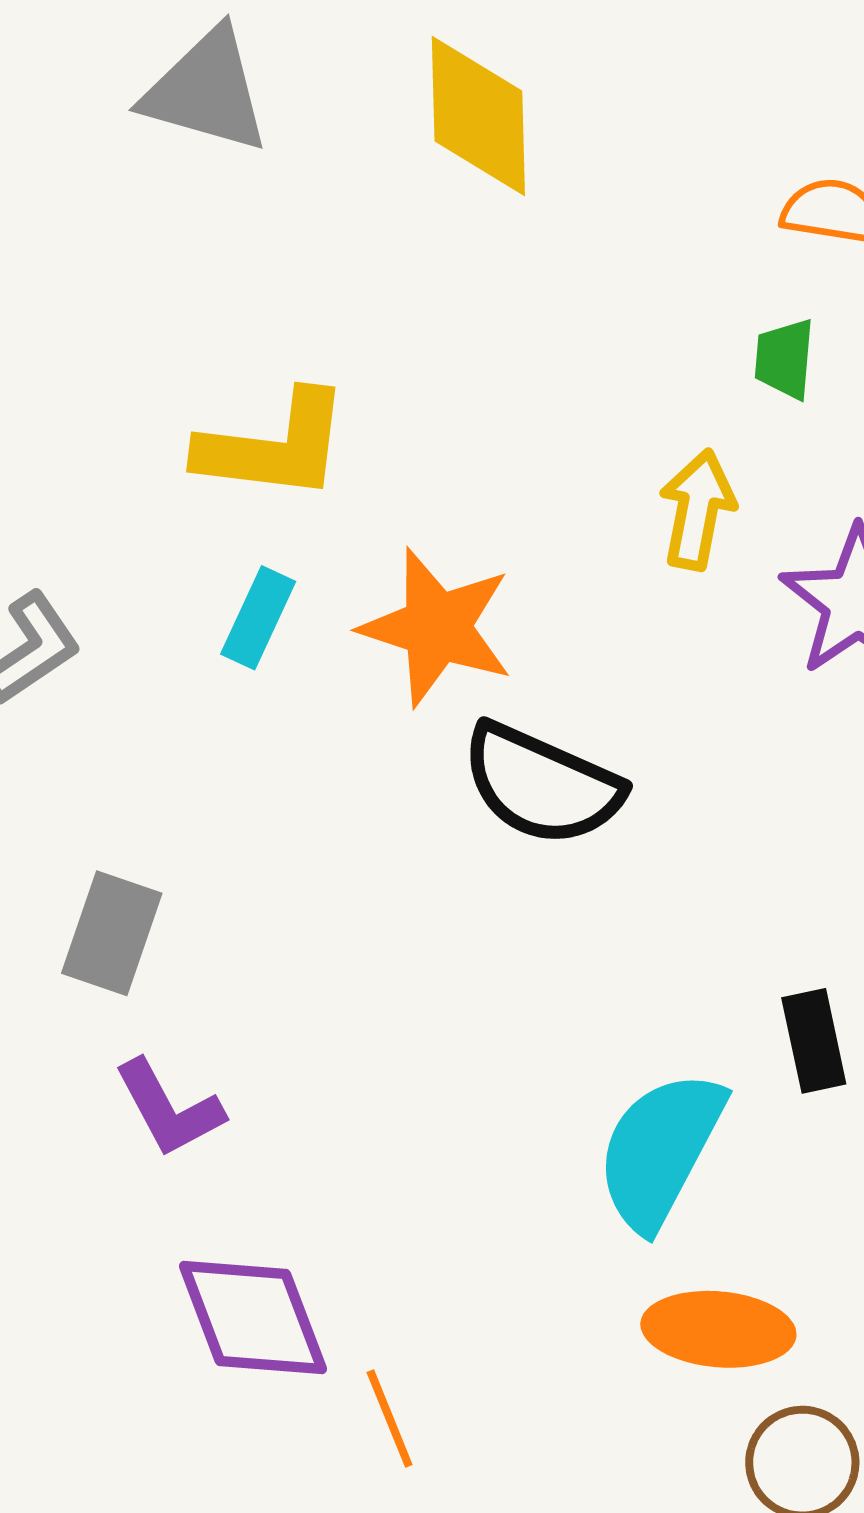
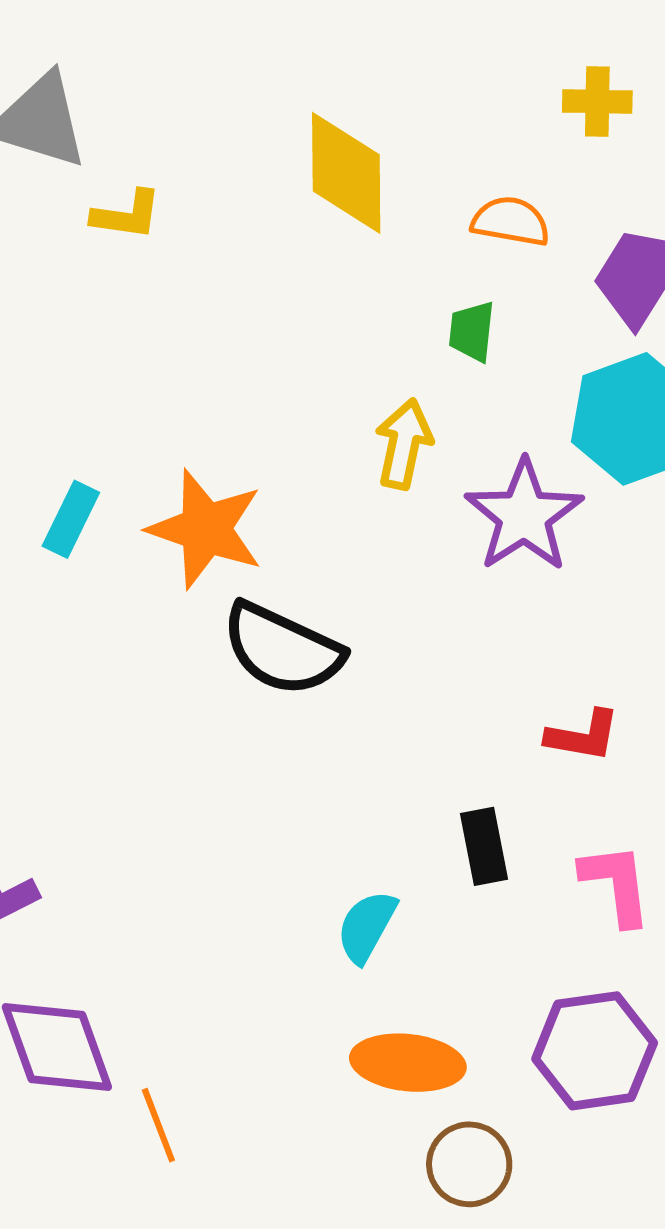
yellow diamond: (478, 116) -> (346, 173), moved
yellow L-shape: (274, 446) -> (127, 215), moved, size x0.6
cyan semicircle: (660, 1150) -> (367, 927), size x0.6

